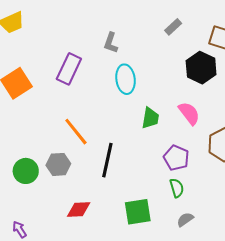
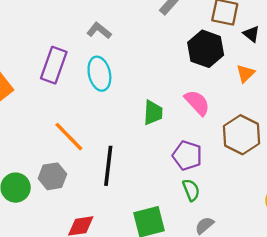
gray L-shape: (111, 43) -> (99, 31), turned 115
cyan ellipse: (126, 79) -> (99, 74), moved

